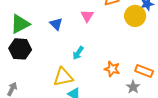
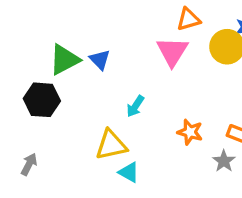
pink triangle: (87, 16) -> (172, 52), moved, size x1.5
green triangle: (20, 24) -> (64, 60), moved

